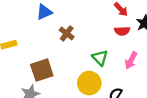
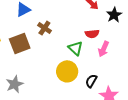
red semicircle: (122, 31) -> (92, 34), moved
brown square: (42, 70) -> (20, 44), moved

